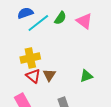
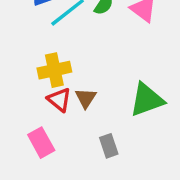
green triangle: (86, 76) -> (147, 100), size x1.6

